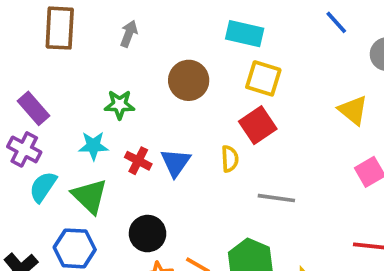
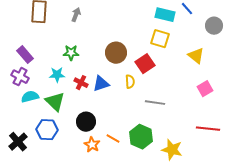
cyan rectangle: (245, 34) -> (165, 15), moved
yellow square: (263, 78) -> (160, 39), moved
brown circle: (189, 80) -> (116, 53), moved
blue triangle: (176, 163) -> (101, 84), turned 36
cyan semicircle: (43, 187) -> (30, 97), turned 42

